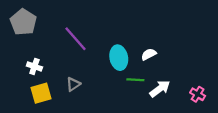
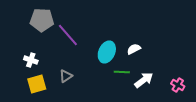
gray pentagon: (23, 22) -> (42, 20), moved, turned -30
cyan ellipse: (119, 58) -> (107, 52), turned 35

